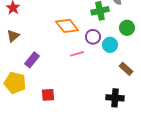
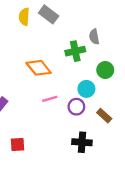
purple circle: (93, 37) -> (76, 107), moved
black cross: (115, 98) -> (82, 142), moved

